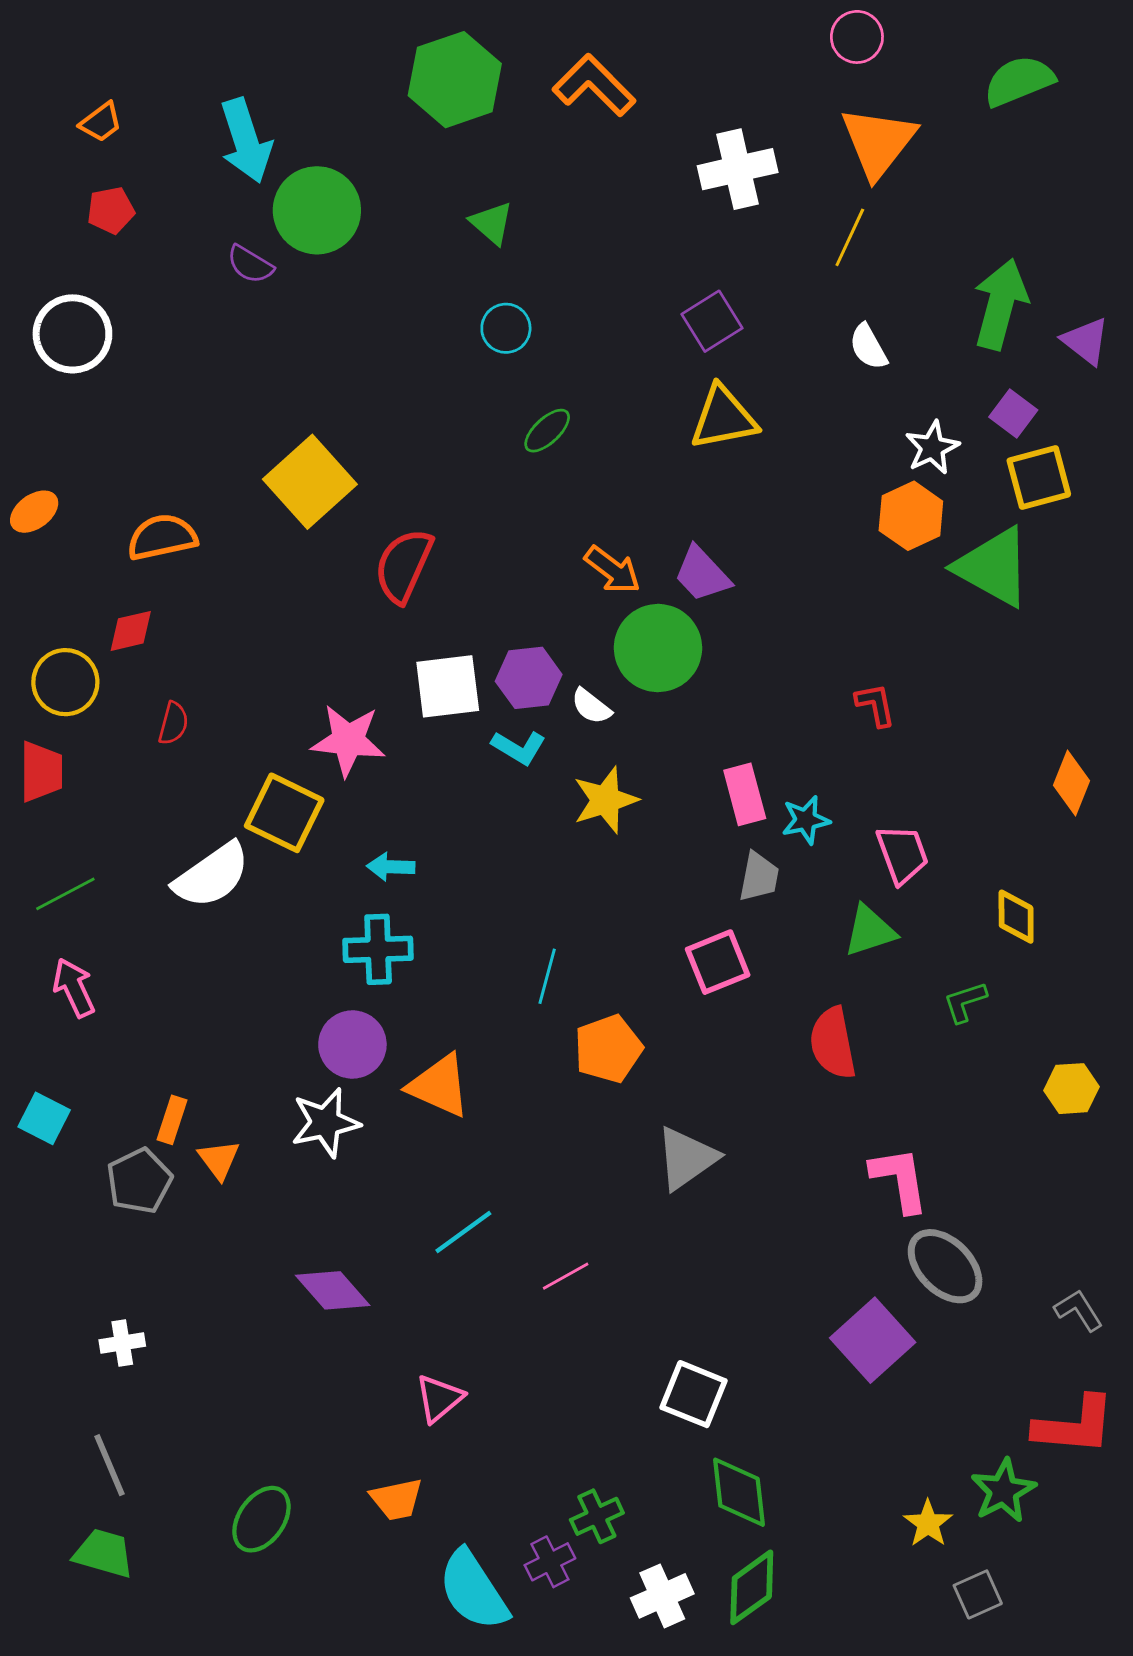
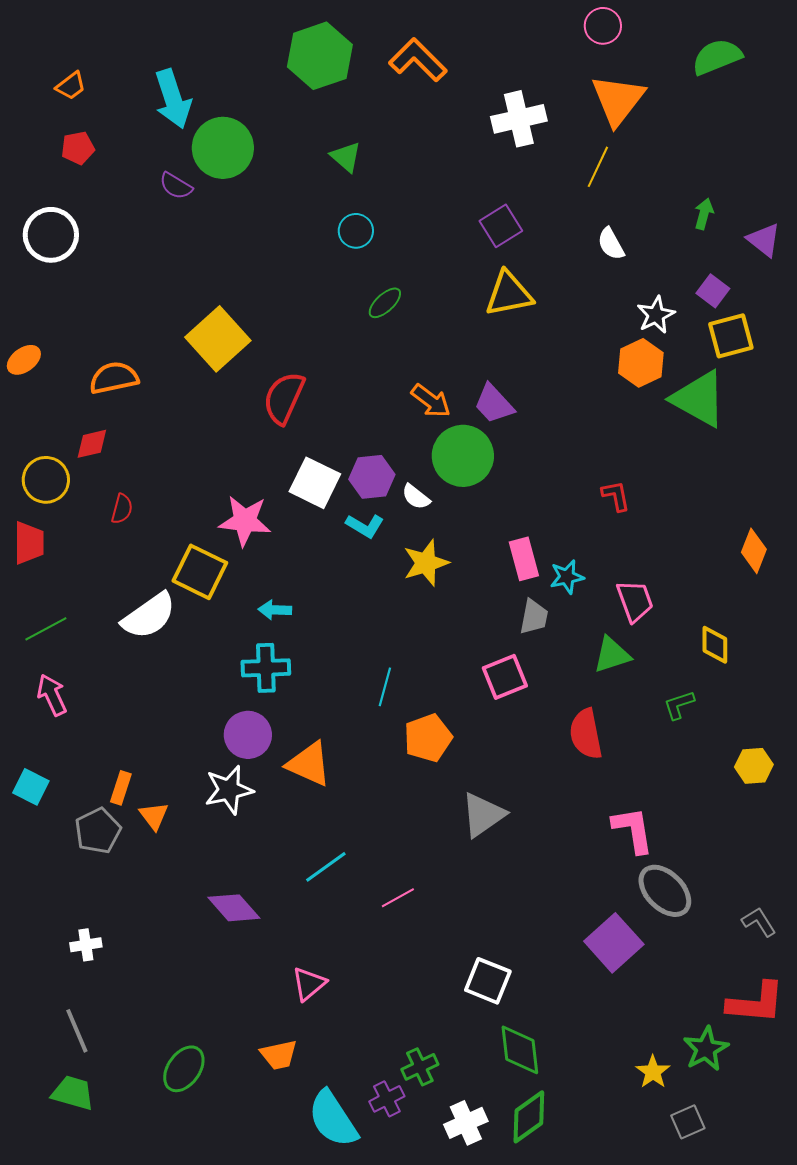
green arrow: (1000, 304) -> (704, 214), size x0.5
white square: (448, 686) -> (315, 483), turned 33

